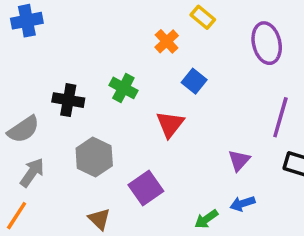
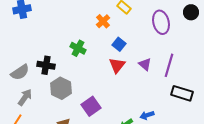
black cross: (68, 100) -> (46, 65), moved
red triangle: (170, 124) -> (117, 65), moved
purple triangle: (239, 160) -> (145, 64), moved, turned -32

